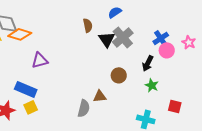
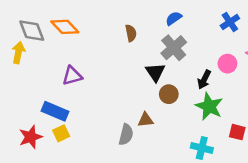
blue semicircle: (115, 12) -> (174, 18), moved
orange diamond: (20, 34) -> (65, 27), moved, turned 30
blue cross: (161, 38) -> (230, 22), moved
black triangle: (107, 39) -> (155, 72), moved
green star: (152, 85) -> (209, 106), size x1.6

